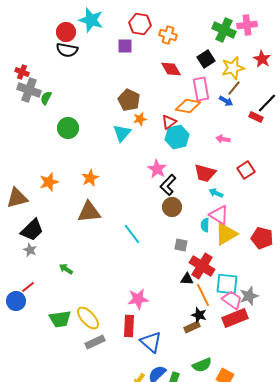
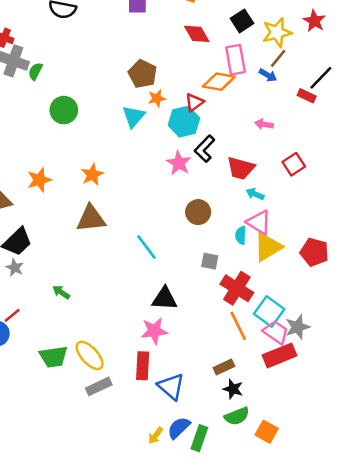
cyan hexagon: (177, 137) -> (184, 122), moved
black L-shape: (168, 185) -> (205, 149), moved
black triangle: (187, 279) -> (165, 299), moved, size x1.5
cyan square: (227, 284) -> (269, 312), turned 30
black star: (199, 315) -> (233, 389), moved

